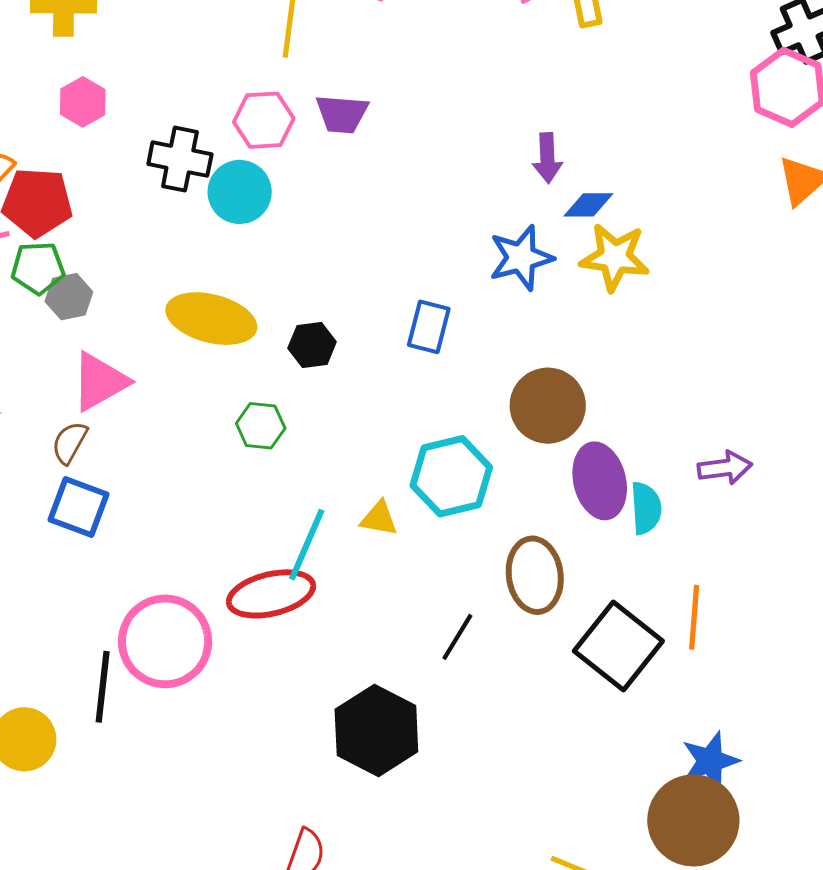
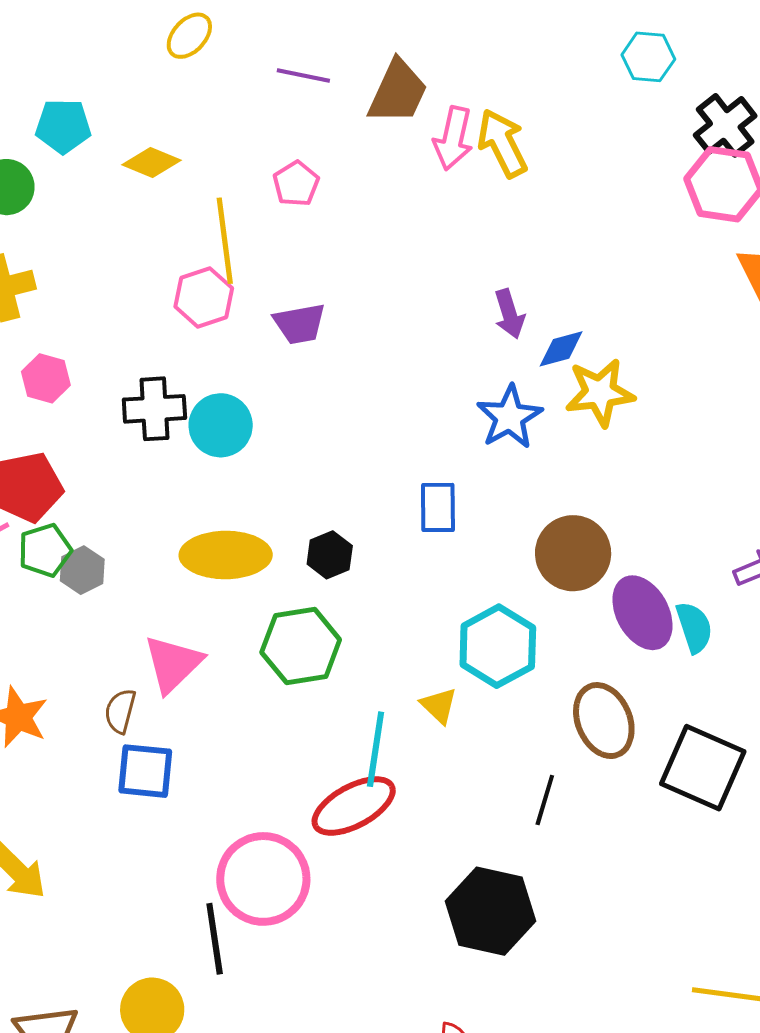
pink hexagon: (264, 120) -> (204, 297), moved
pink triangle: (100, 382) -> (173, 664), moved
green hexagon: (261, 426) -> (301, 646), size x1.6
yellow triangle: (379, 519) -> (439, 705), turned 48

